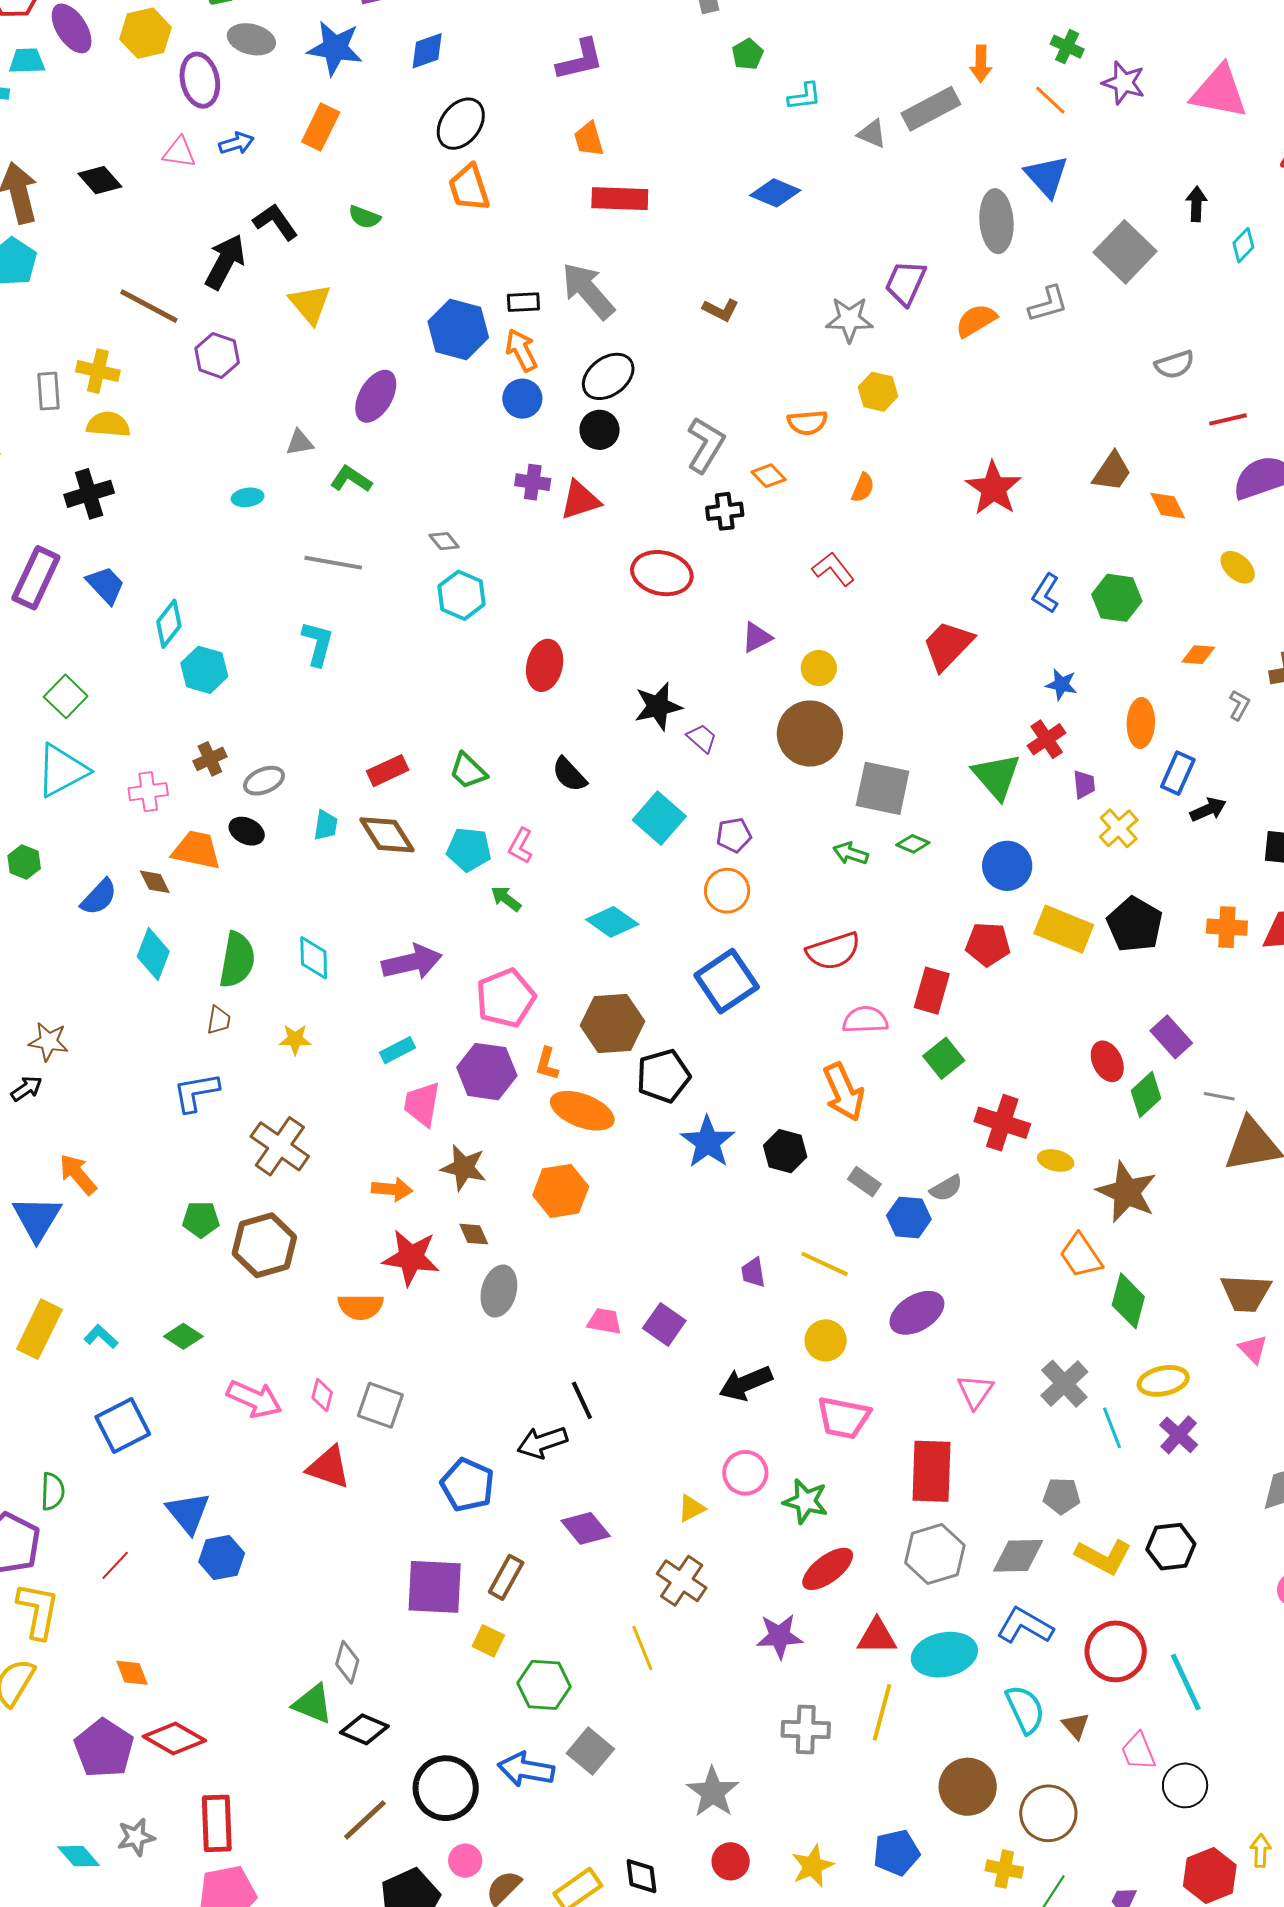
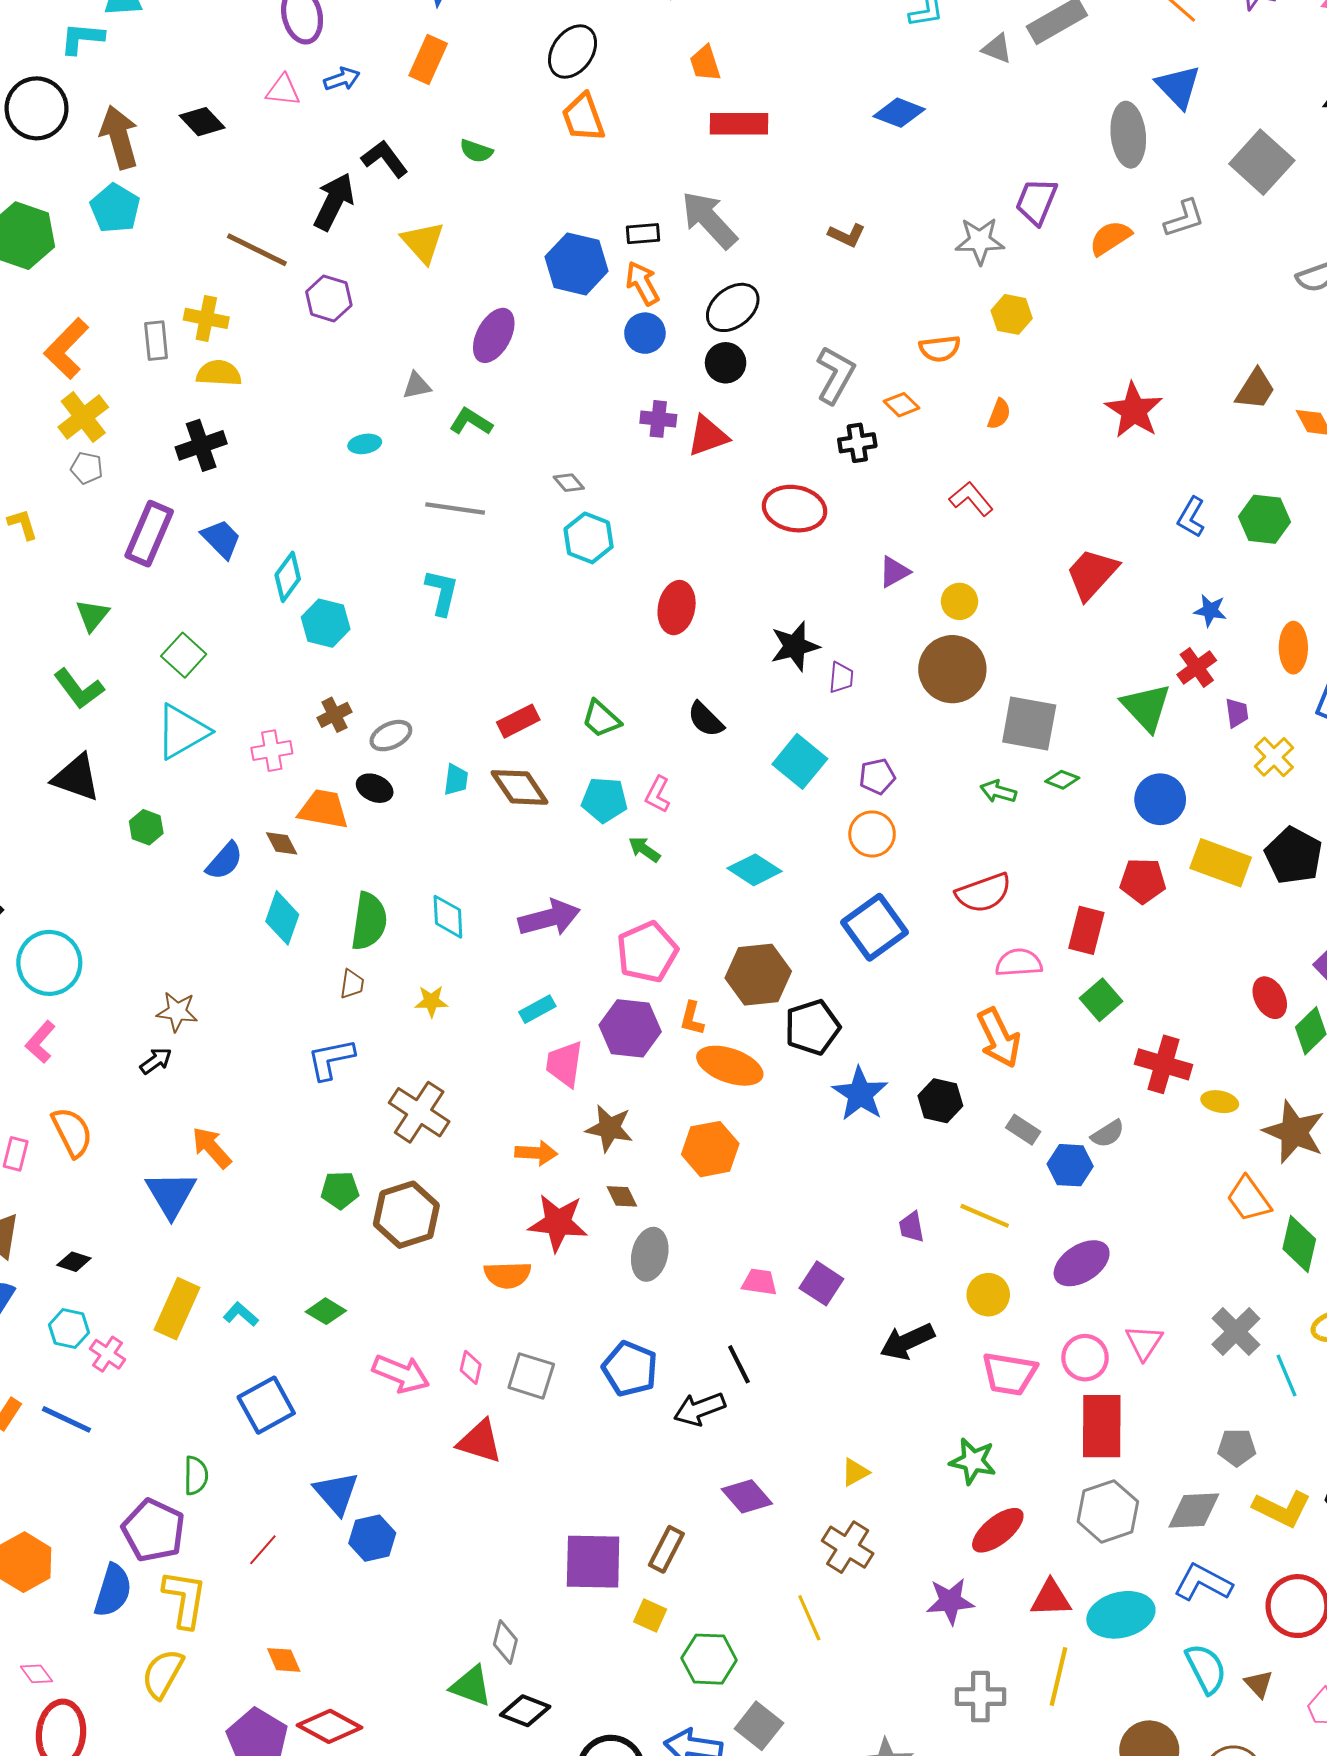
purple trapezoid: (702, 738) -> (841, 678), turned 56
pink circle: (745, 1473) -> (1085, 1358), moved
blue pentagon: (468, 1485) -> (630, 1369), moved

